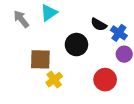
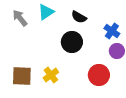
black semicircle: (99, 24) -> (79, 17), moved
brown square: (40, 59) -> (22, 76), moved

